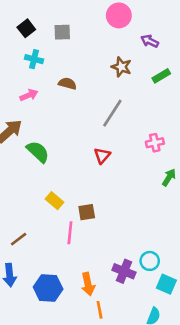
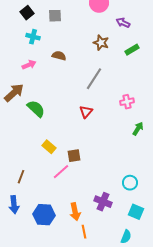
pink line: (70, 233) -> (61, 172), turned 42
brown line: (19, 239) -> (21, 177), turned -32
cyan circle: (150, 261) -> (130, 183), moved

